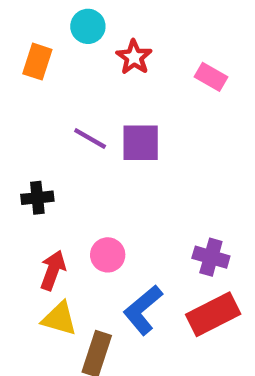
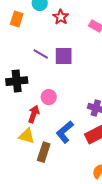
black cross: (37, 198) -> (17, 81), size x1.5
pink circle: (108, 255) -> (49, 97), moved
red arrow: (53, 270) -> (34, 114), moved

